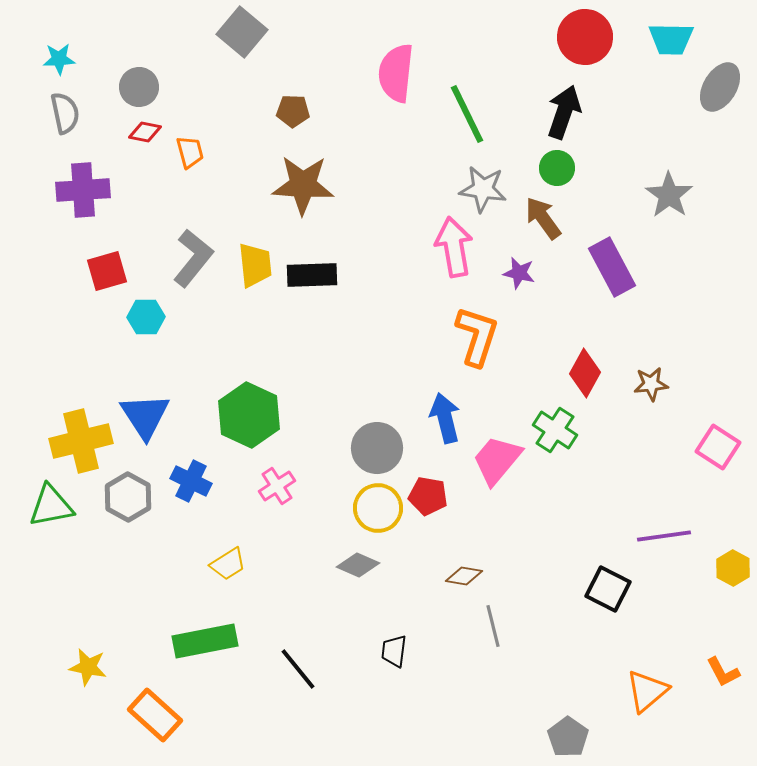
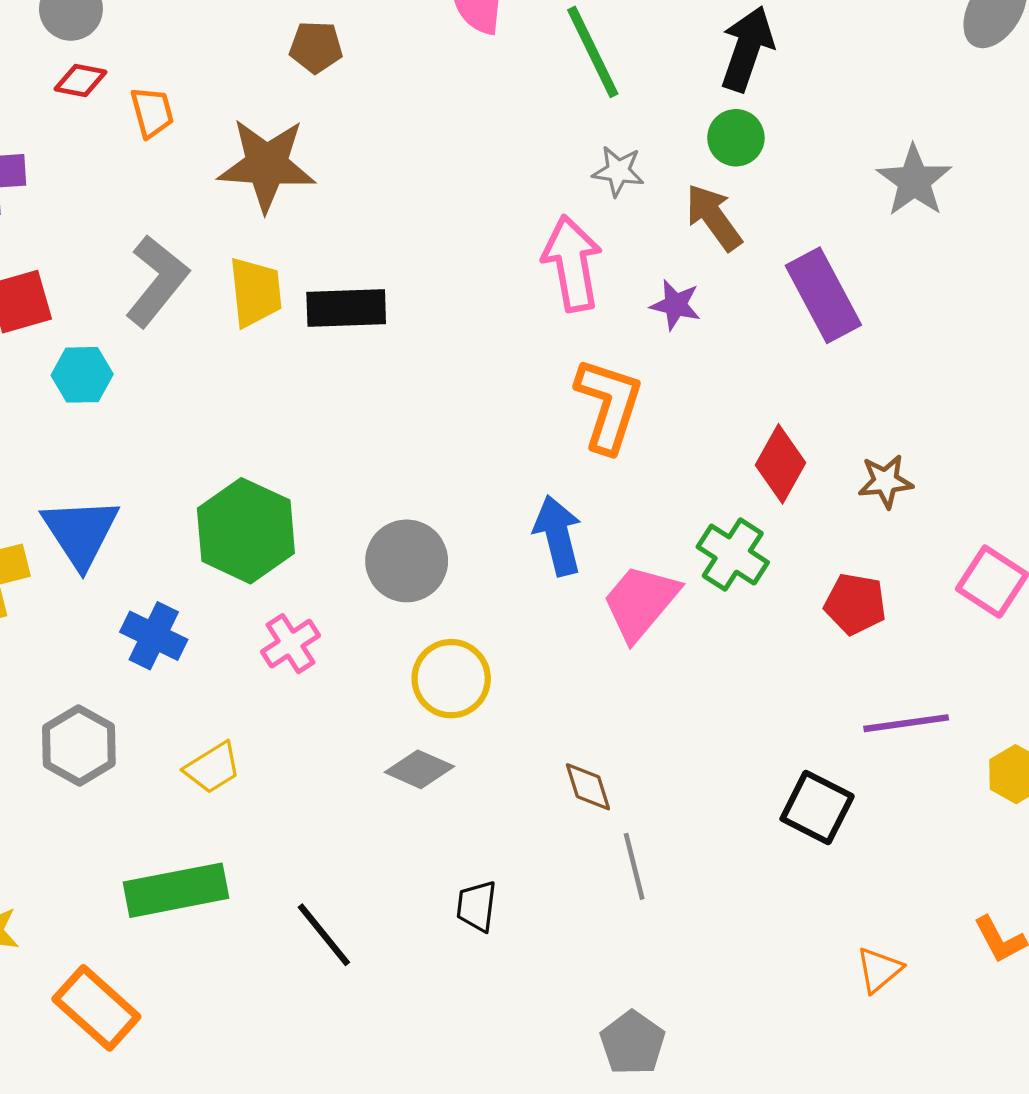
brown star: (303, 185) -> (267, 165), moved
gray star: (483, 189) -> (618, 171), size x0.7
gray circle: (377, 448) -> (407, 561), moved
red pentagon: (428, 496) -> (855, 604), moved
gray hexagon: (128, 497) -> (79, 745), moved
brown diamond: (464, 576) -> (588, 787), turned 63
orange triangle: (647, 691) -> (879, 970), size x0.7
gray pentagon: (568, 737) -> (633, 1043), moved

